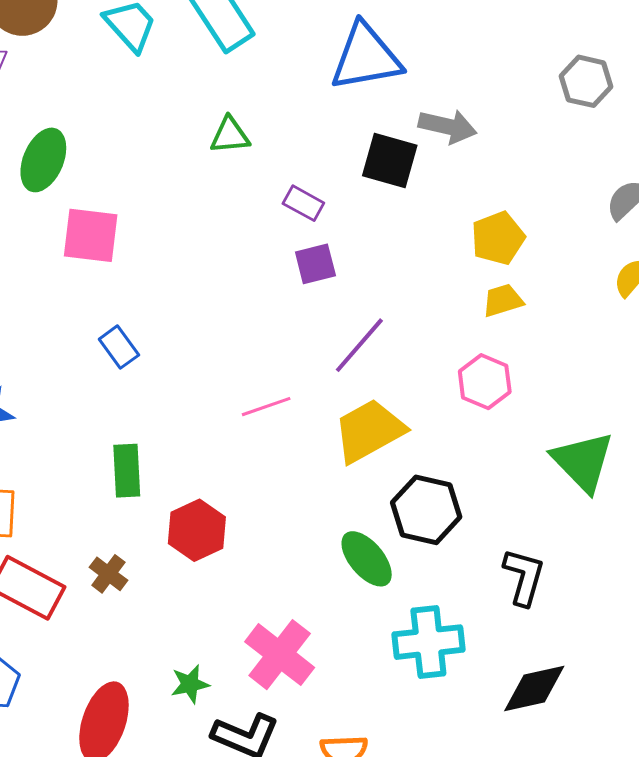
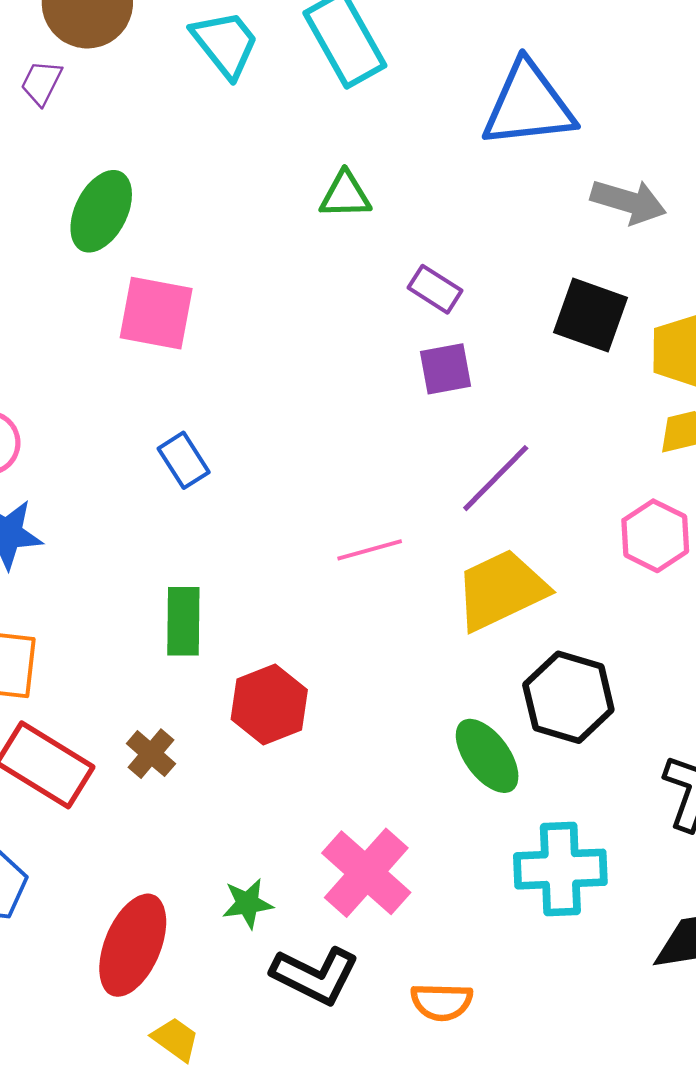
black square: (390, 161) -> (590, 315), moved

